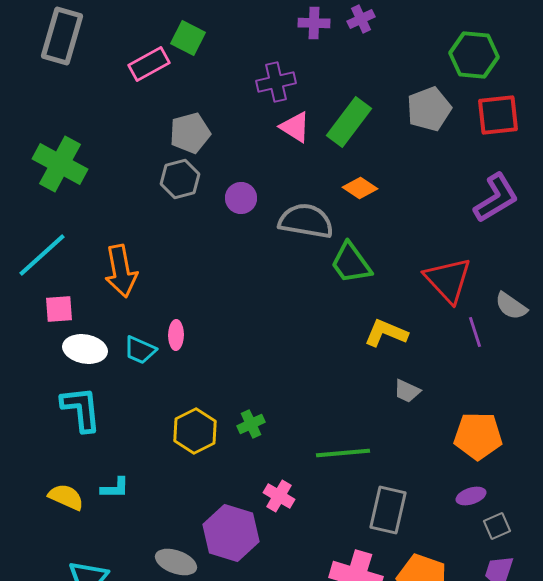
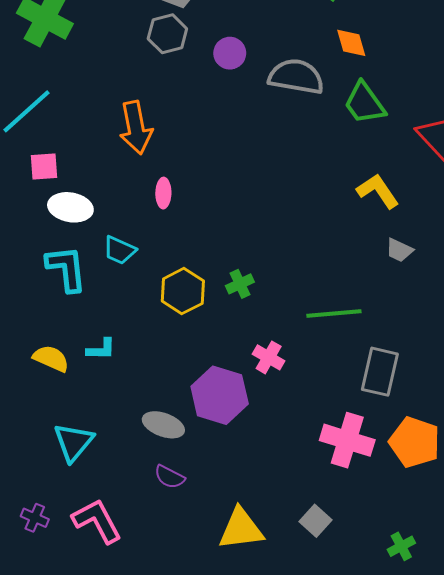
orange diamond: (360, 188) -> (351, 43), turned 40
green trapezoid: (351, 263) -> (365, 103), moved
orange arrow: (121, 271) -> (136, 128), moved
yellow L-shape: (386, 333) -> (378, 191), turned 33
cyan trapezoid: (140, 350) -> (119, 250), moved

